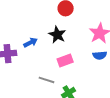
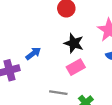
black star: (57, 35) -> (74, 43), moved

